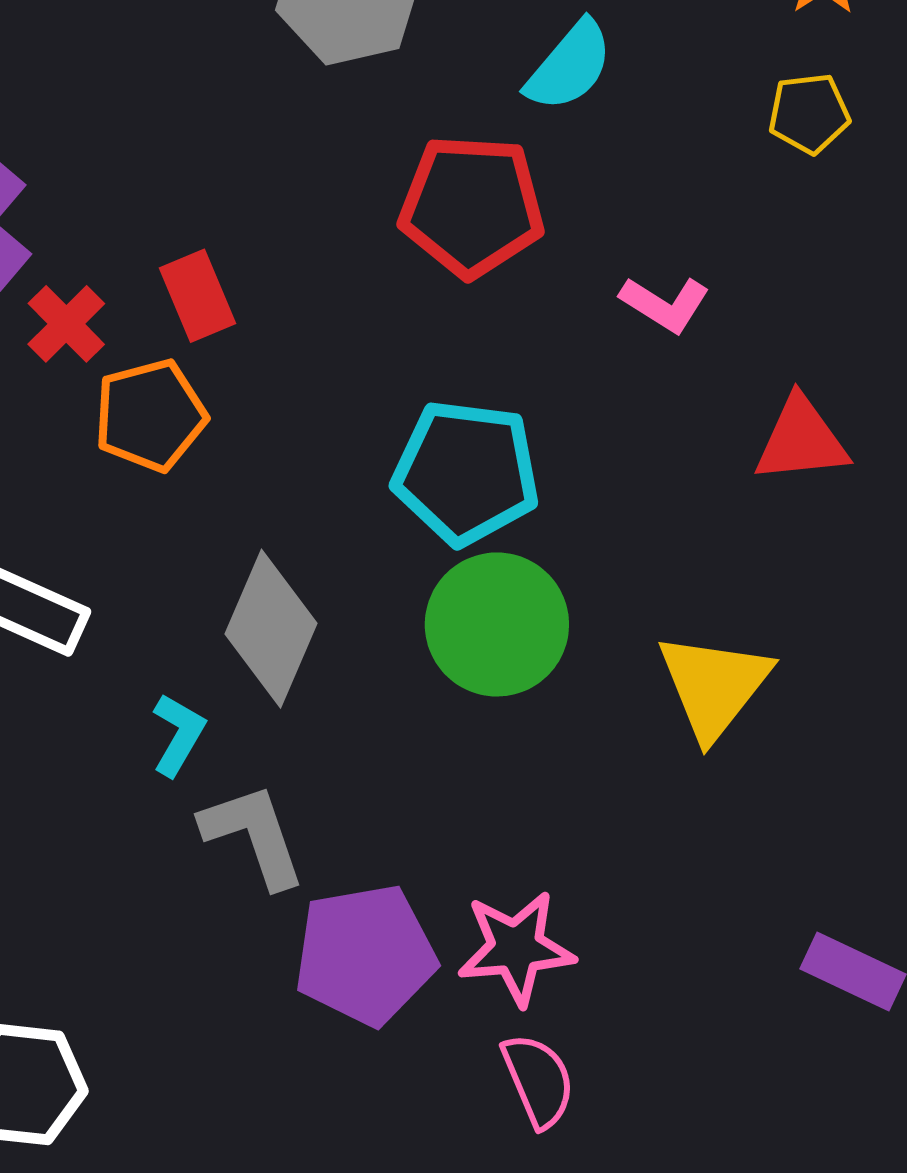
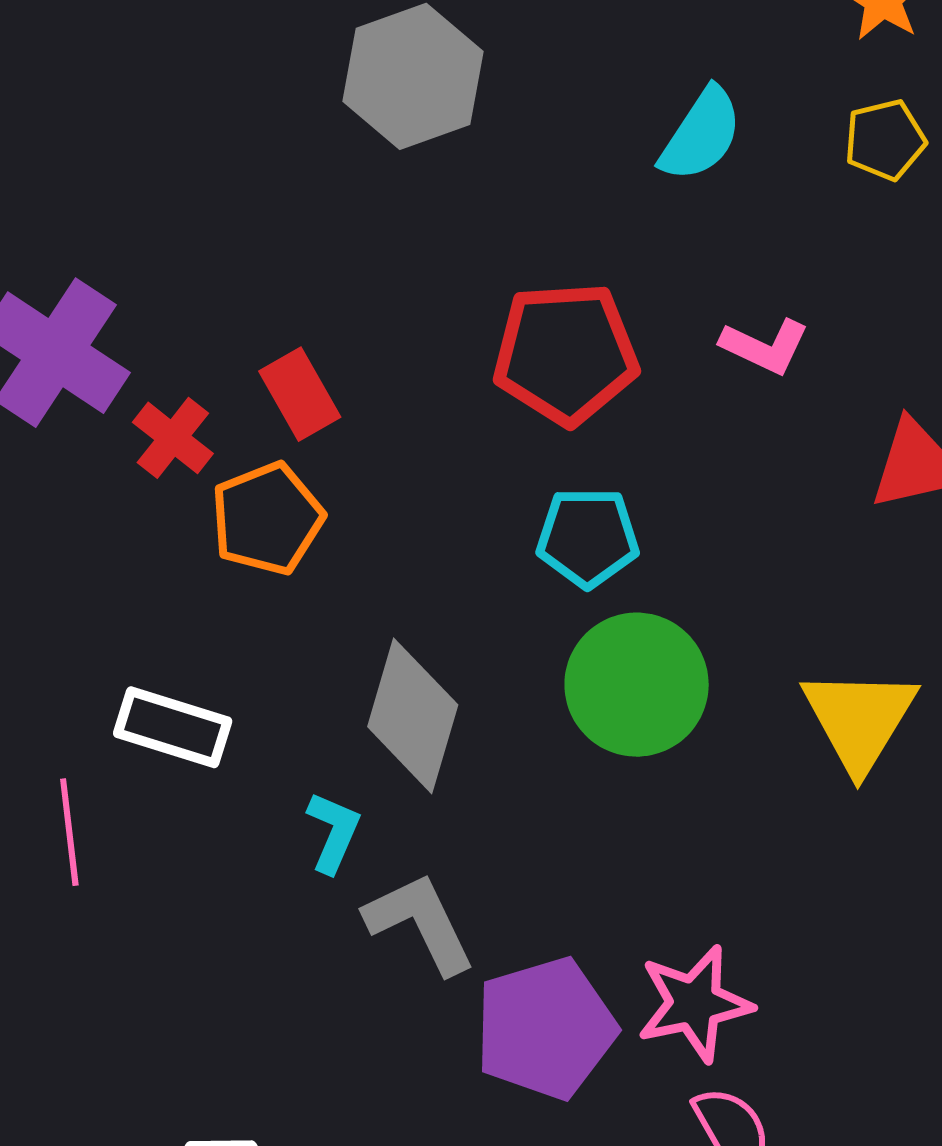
cyan semicircle: (569, 66) -> (701, 135), moved
red pentagon: (472, 206) -> (566, 354), moved
cyan pentagon: (466, 472) -> (588, 537), size x0.7

